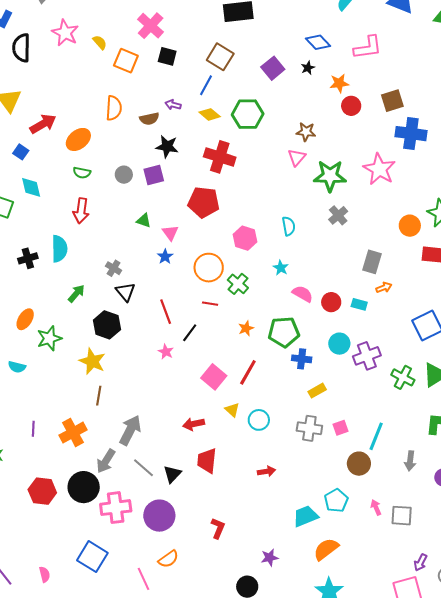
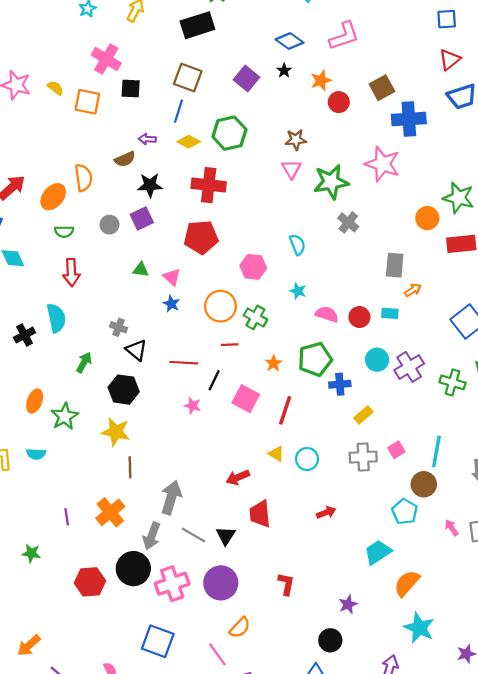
orange semicircle: (114, 108) -> (83, 178), moved
red line: (166, 312) -> (184, 363), turned -55
pink square: (214, 377) -> (246, 399), moved
cyan pentagon: (336, 501) -> (405, 512), moved

